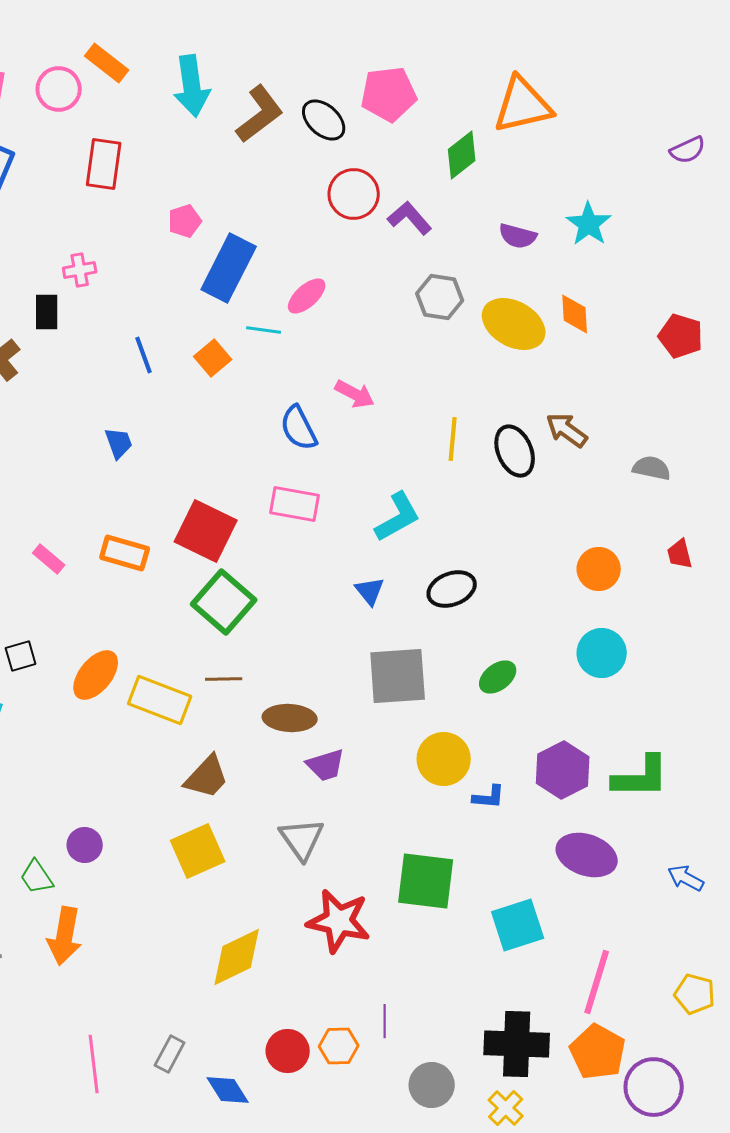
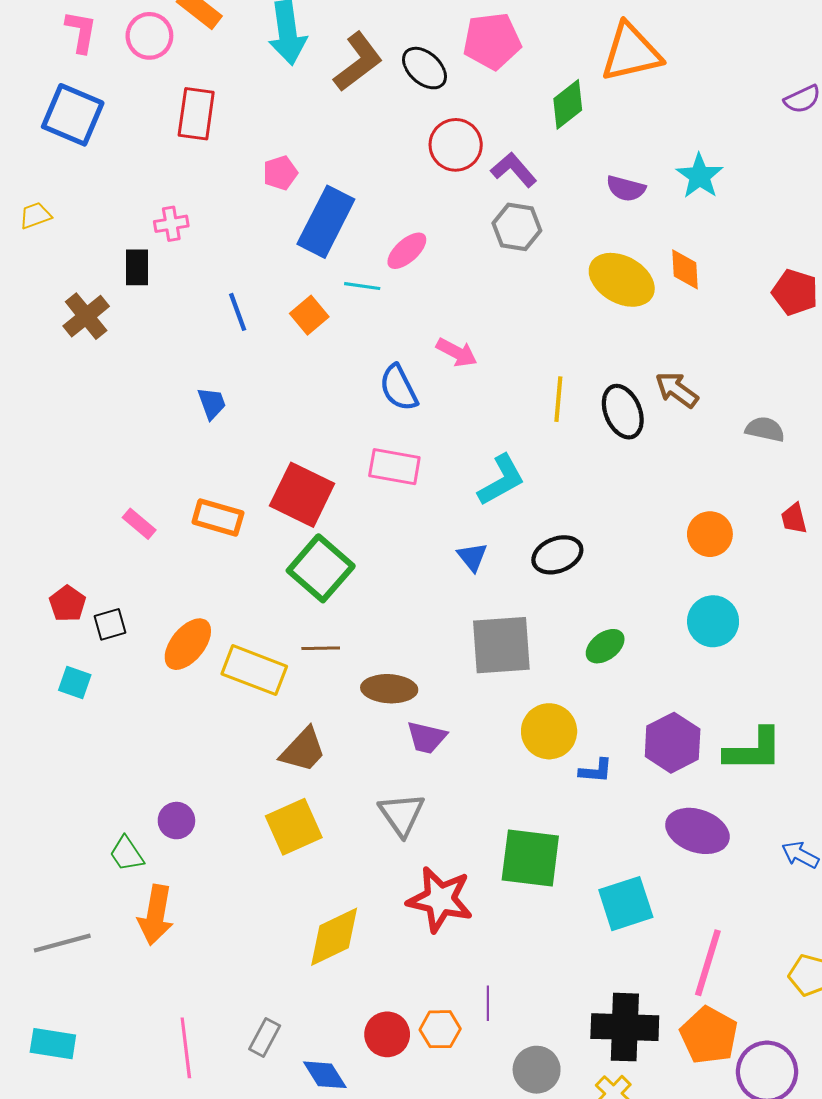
gray hexagon: (440, 297) -> (517, 227), moved
purple trapezoid: (326, 765) -> (427, 738), turned 30

